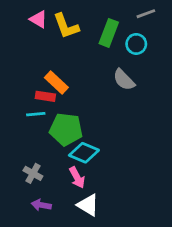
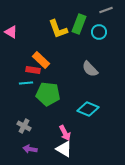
pink triangle: (39, 19) -> (11, 32), moved
yellow L-shape: (66, 26) -> (58, 29), moved
gray semicircle: (124, 80) -> (90, 69), moved
cyan diamond: (84, 153) -> (88, 109), moved
pink arrow: (77, 178) -> (65, 133), moved

